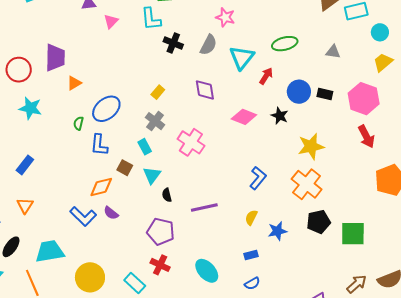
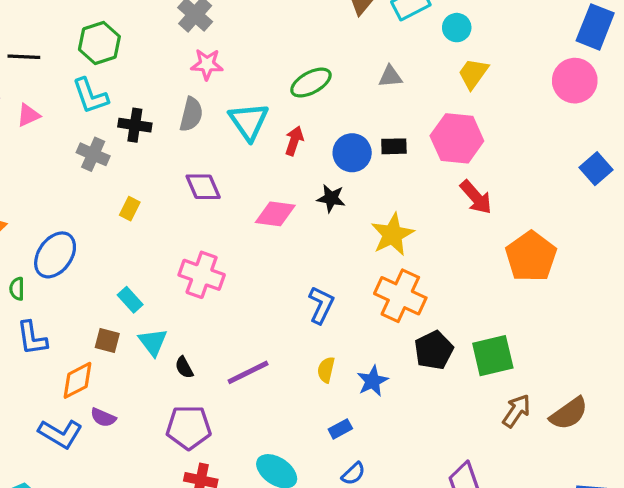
pink triangle: (111, 21) -> (28, 115), turned 35
gray cross: (155, 121) -> (93, 154), moved
blue L-shape: (99, 145) -> (32, 338), moved
brown arrow: (357, 284) -> (516, 411), moved

